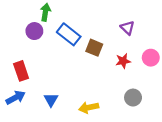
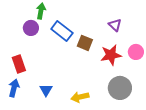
red star: (123, 61) -> (111, 55), size x1.5
blue arrow: (16, 98) -> (14, 88), turned -48
gray circle: (133, 98) -> (120, 88), size x1.5

